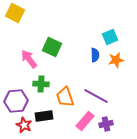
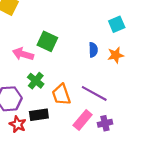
cyan square: (110, 37) -> (117, 24), moved
pink arrow: (29, 59) -> (23, 54), turned -36
green cross: (41, 84) -> (36, 81), turned 35

